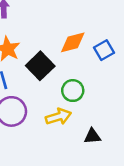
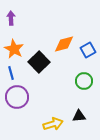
green circle: (73, 91) -> (84, 81), moved
yellow arrow: (58, 117) -> (53, 124), moved

